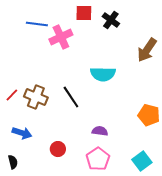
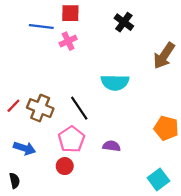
red square: (84, 13) -> (70, 13), moved
pink cross: (61, 37) -> (68, 41), size x0.7
pink pentagon: (98, 159) -> (71, 139), moved

